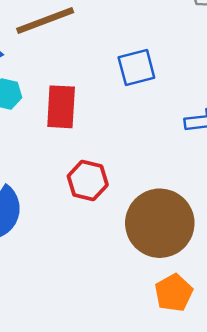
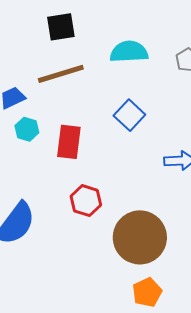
blue square: (136, 67) -> (129, 115), turned -36

